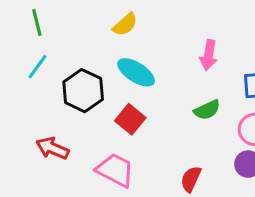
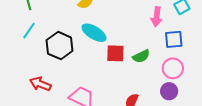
pink arrow: (209, 55) -> (157, 17), moved
red square: (130, 119) -> (115, 53), moved, turned -36

